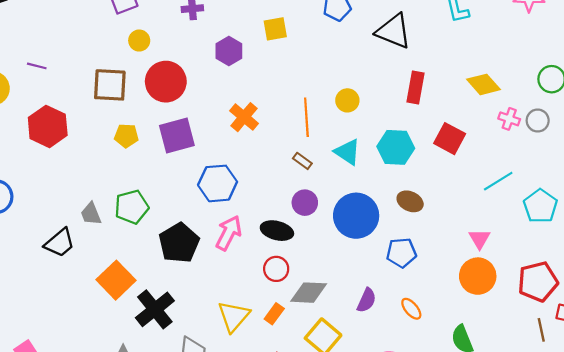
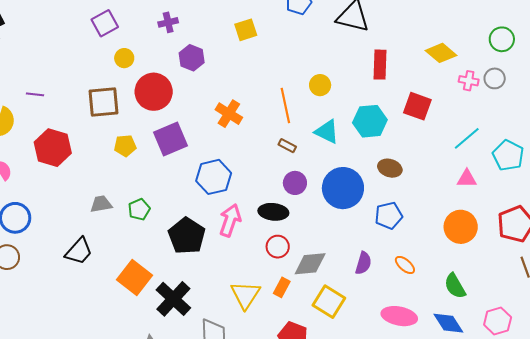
purple hexagon: (229, 51) -> (192, 58), moved
green pentagon: (132, 207) -> (139, 209), size x0.7
gray trapezoid: (91, 214) -> (101, 204), moved, turned 110
pink triangle: (479, 239) -> (467, 179), moved, turned -50

